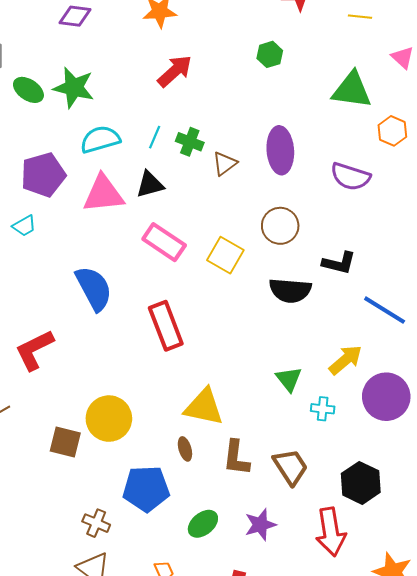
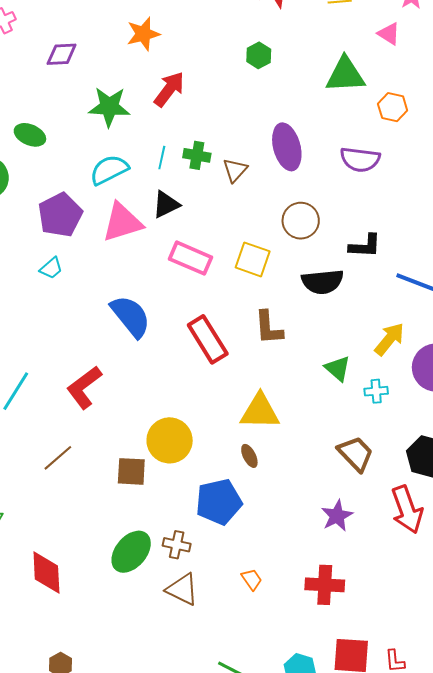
green star: (74, 88) -> (109, 107), moved
brown L-shape: (236, 458) -> (269, 328), moved
green ellipse: (203, 524) -> (131, 552), moved, size x1.4

